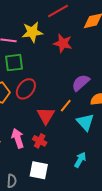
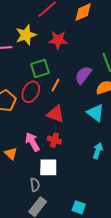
green square: (14, 63) -> (40, 69), moved
orange line: (66, 106) -> (56, 85), moved
red triangle: (46, 116) -> (56, 114), turned -30
white square: (39, 170) -> (48, 167), moved

